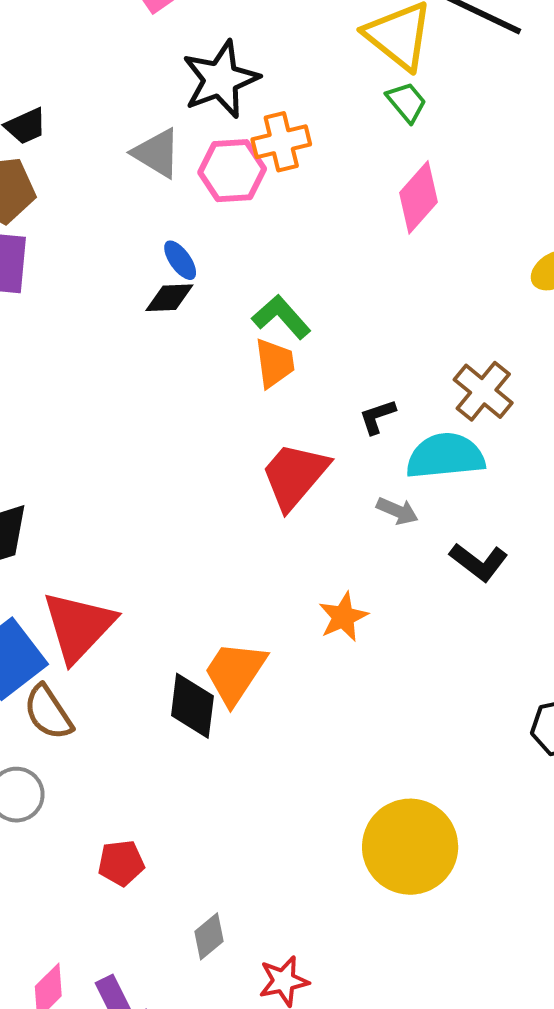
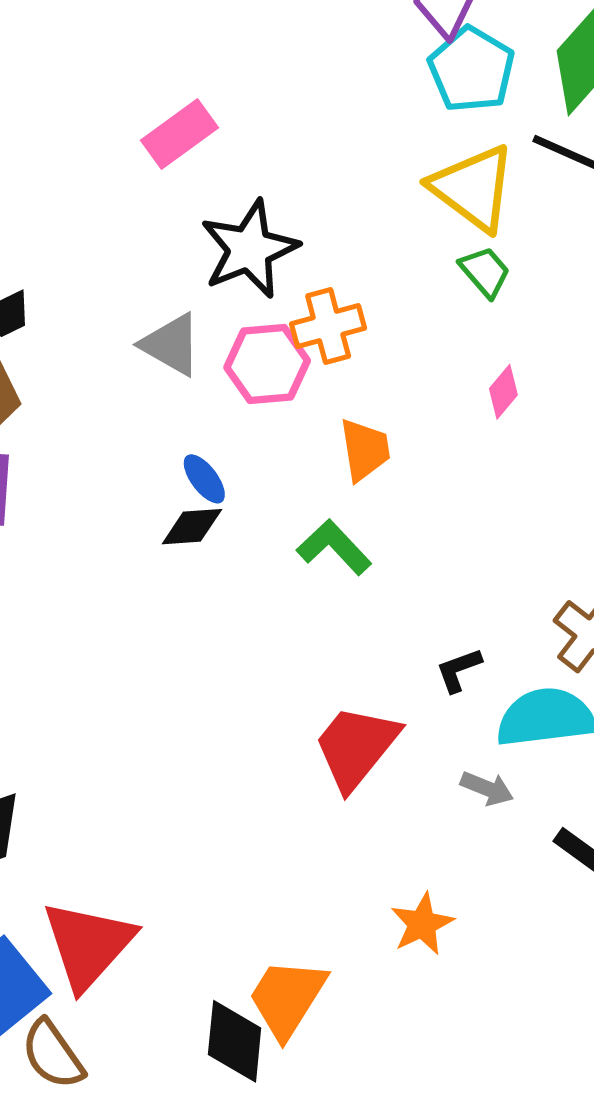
pink diamond: (418, 197) -> (503, 392), size x0.6
orange trapezoid: (275, 363) -> (365, 450), moved

